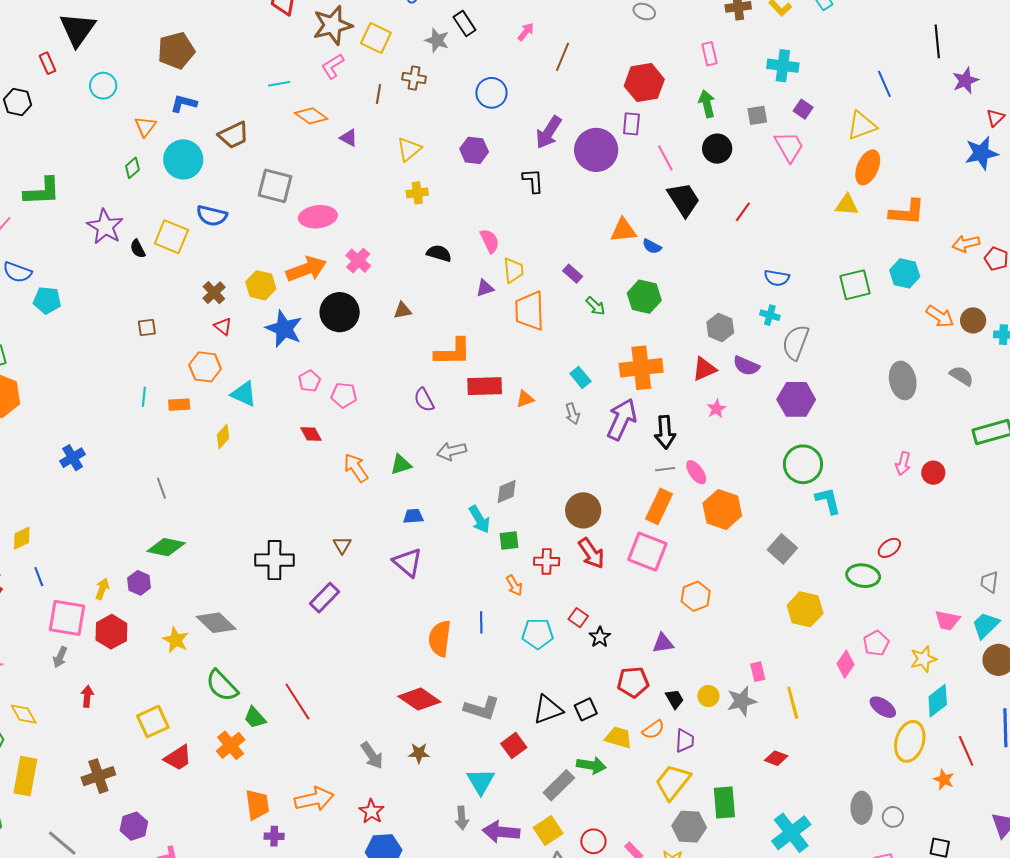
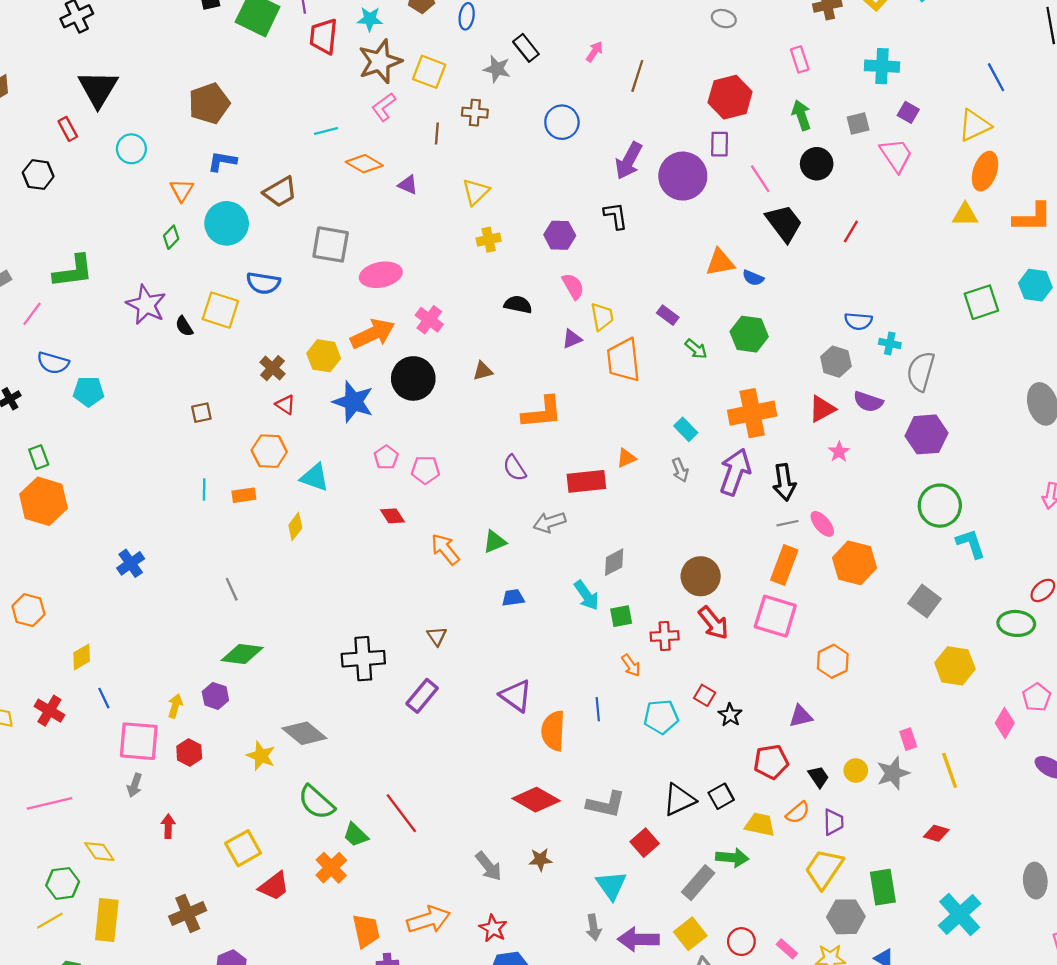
purple hexagon: (474, 150) -> (560, 235), moved
blue semicircle: (777, 278) -> (858, 321), moved
red rectangle: (485, 386) -> (586, 481), moved
purple triangle: (408, 562) -> (516, 696), moved
red hexagon: (111, 632) -> (189, 752), size x0.7

